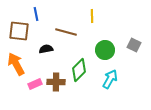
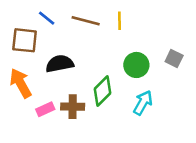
blue line: (36, 14) -> (47, 18), turned -40
brown line: (66, 32) -> (86, 21), moved
black semicircle: (46, 49) -> (60, 64), size x1.5

